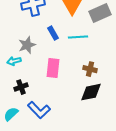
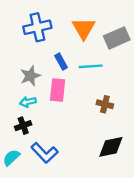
cyan arrow: (14, 61) -> (28, 102), moved
pink rectangle: (53, 68) -> (58, 90), moved
black diamond: (91, 92) -> (111, 147), moved

